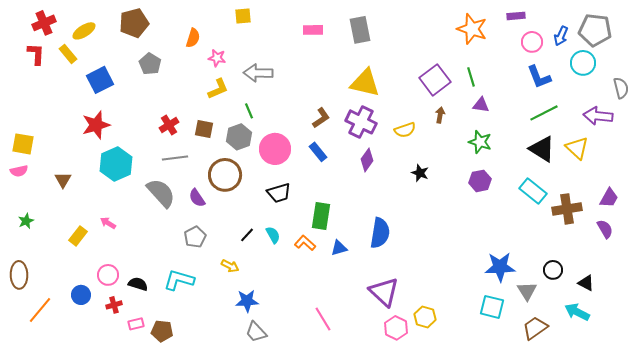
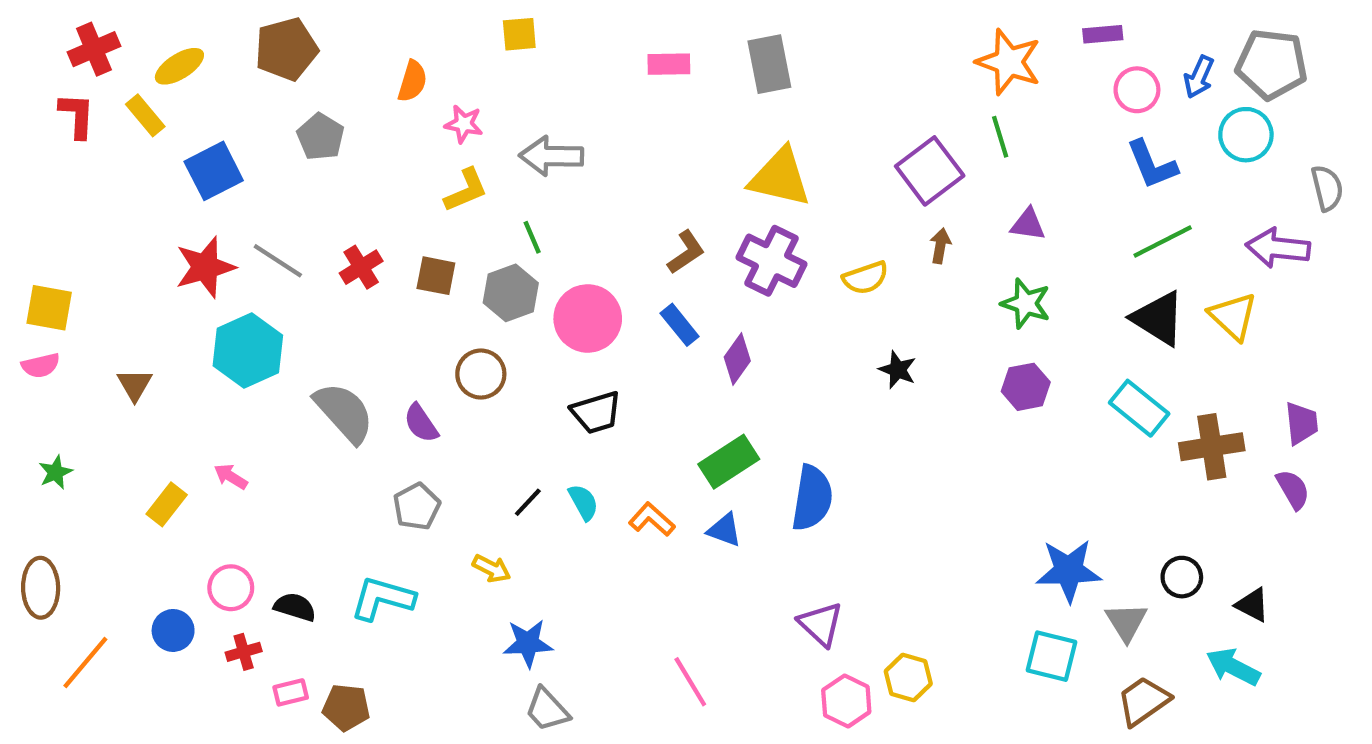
green line: (471, 77) -> (1000, 137), moved
gray line: (175, 158) -> (278, 261), moved, turned 40
purple diamond: (367, 160) -> (737, 359), moved
brown circle: (225, 175) -> (481, 374), size x0.7
purple trapezoid: (609, 198) -> (1302, 423), turned -35
green rectangle: (321, 216) -> (729, 462), moved, turned 48
blue triangle: (339, 248) -> (724, 530), turned 36
purple triangle: (384, 292) -> (821, 624), size x0.7

